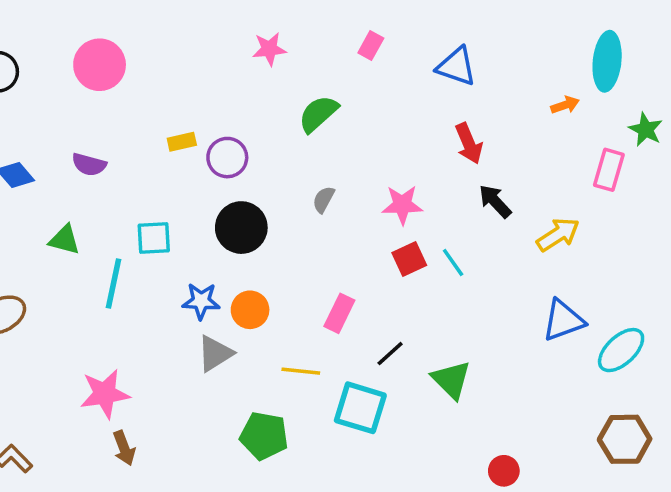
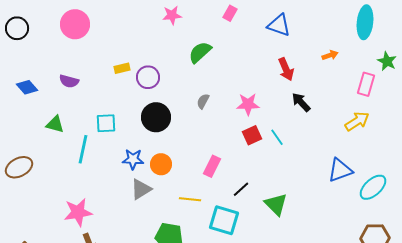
orange arrow: (565, 105) -> (330, 55), moved
yellow arrow: (558, 235) -> (357, 121), moved

